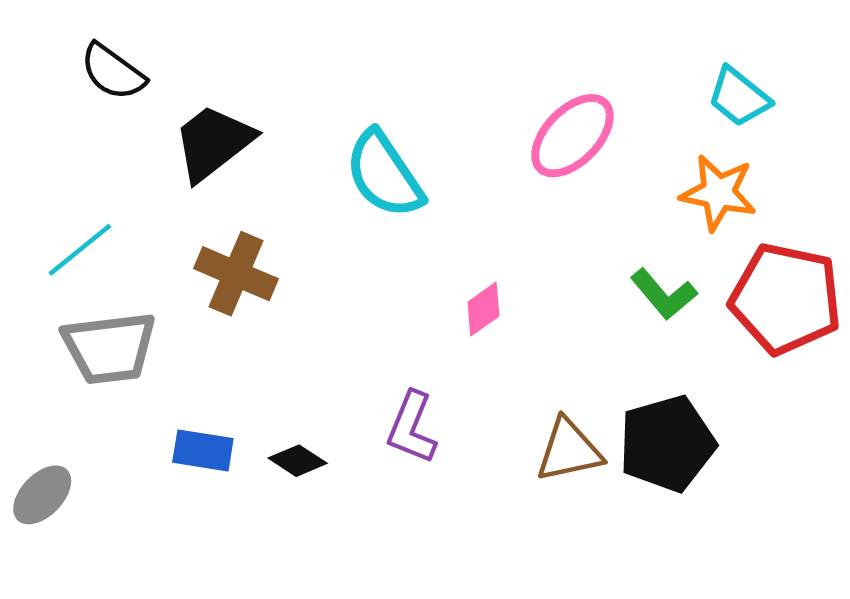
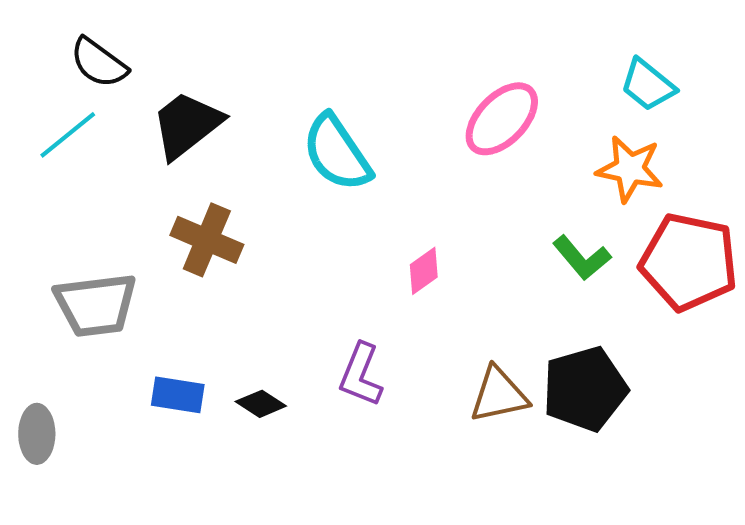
cyan line: (80, 250) -> (68, 135), moved
gray ellipse: (42, 495) -> (37, 434), turned -44

